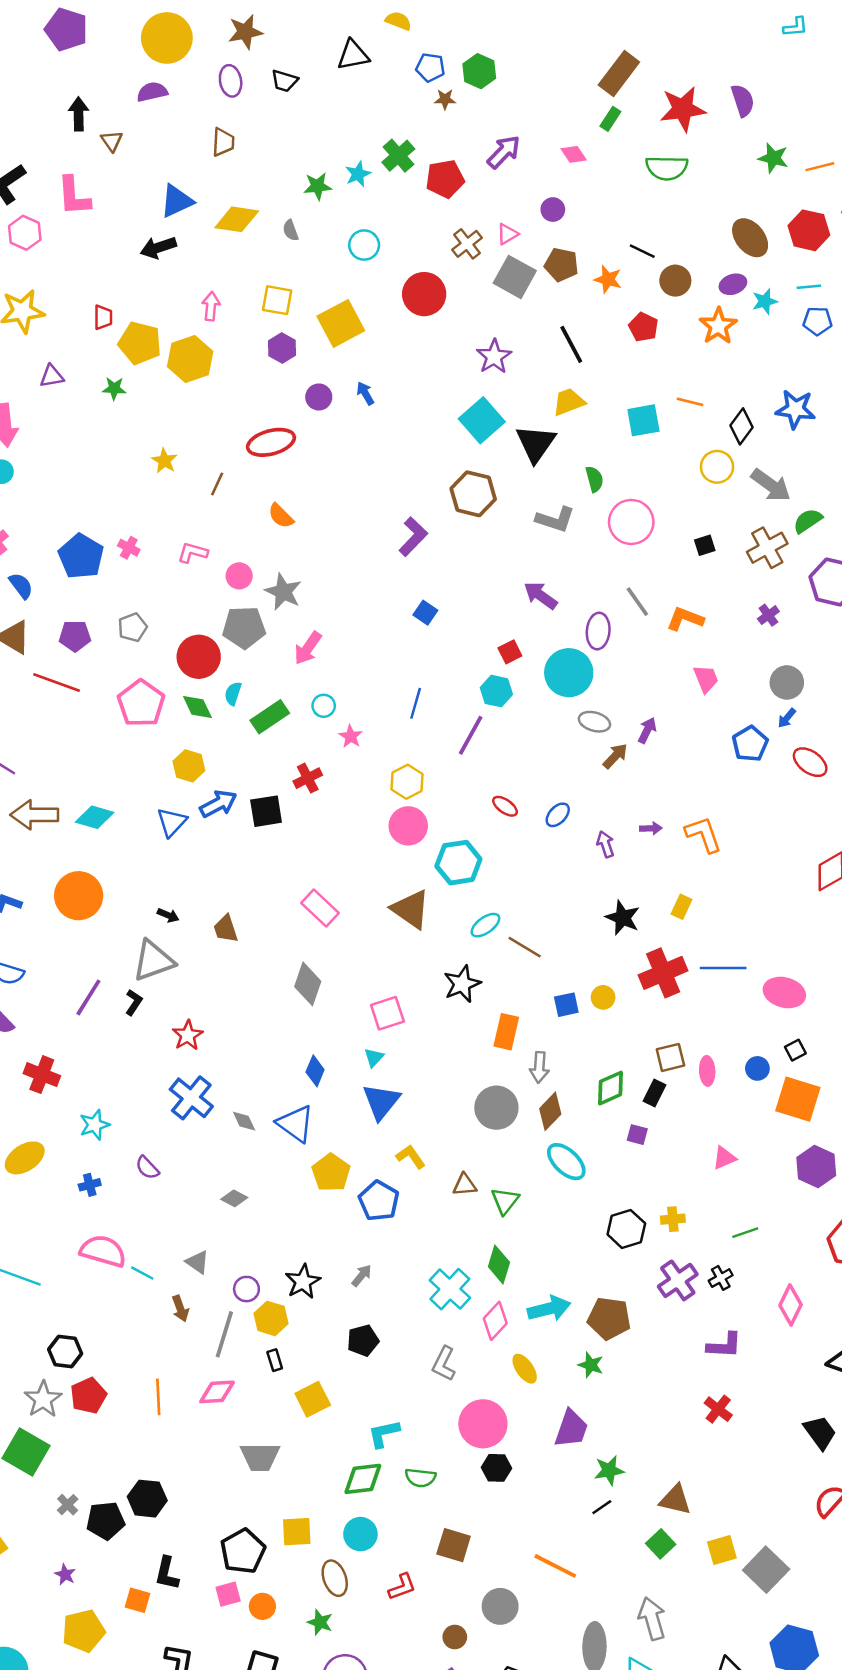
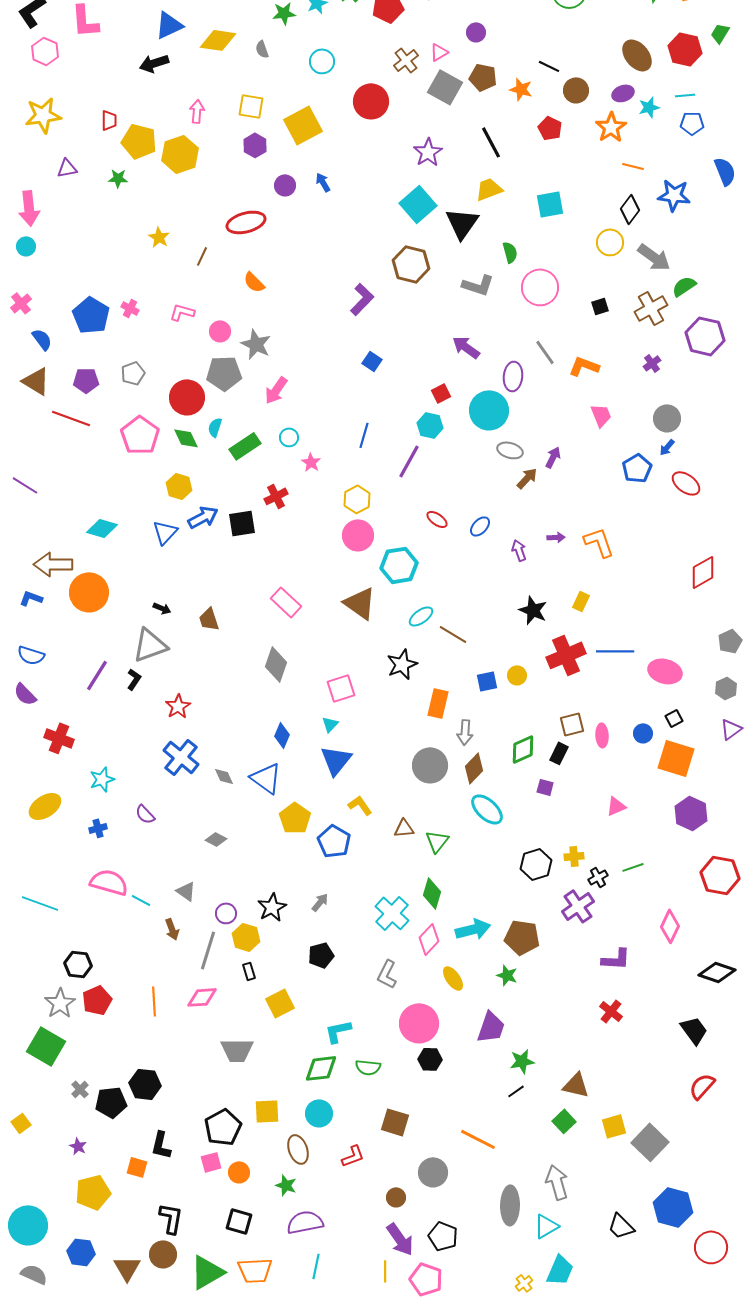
orange line: (690, 402) -> (633, 166), moved
brown arrow: (35, 815) -> (53, 564), moved
black cross: (721, 1278) -> (598, 877), moved

